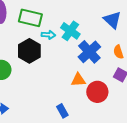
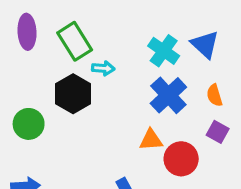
green rectangle: (30, 18) -> (75, 41), turned 45
cyan cross: (70, 31) -> (164, 51), moved

